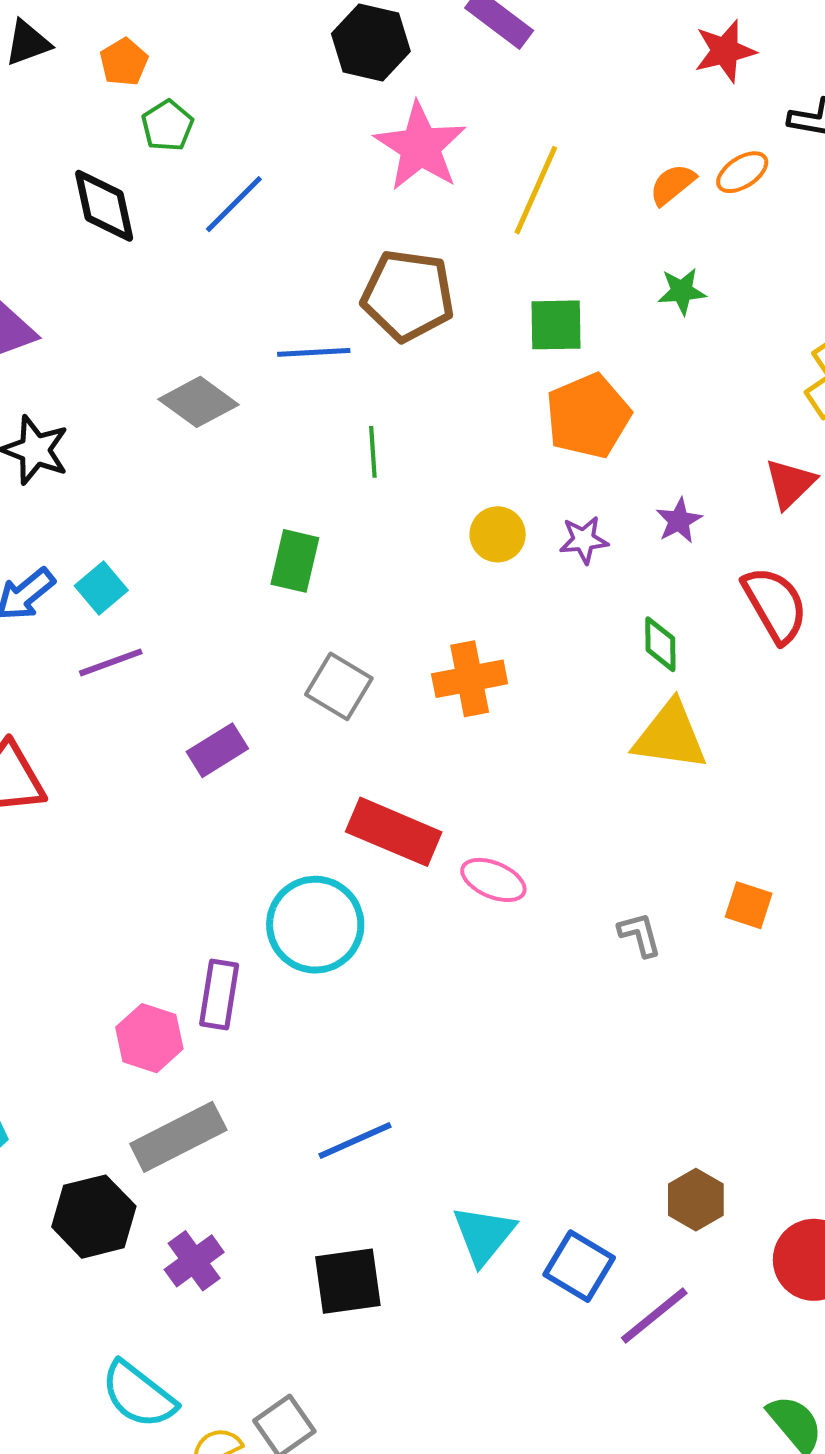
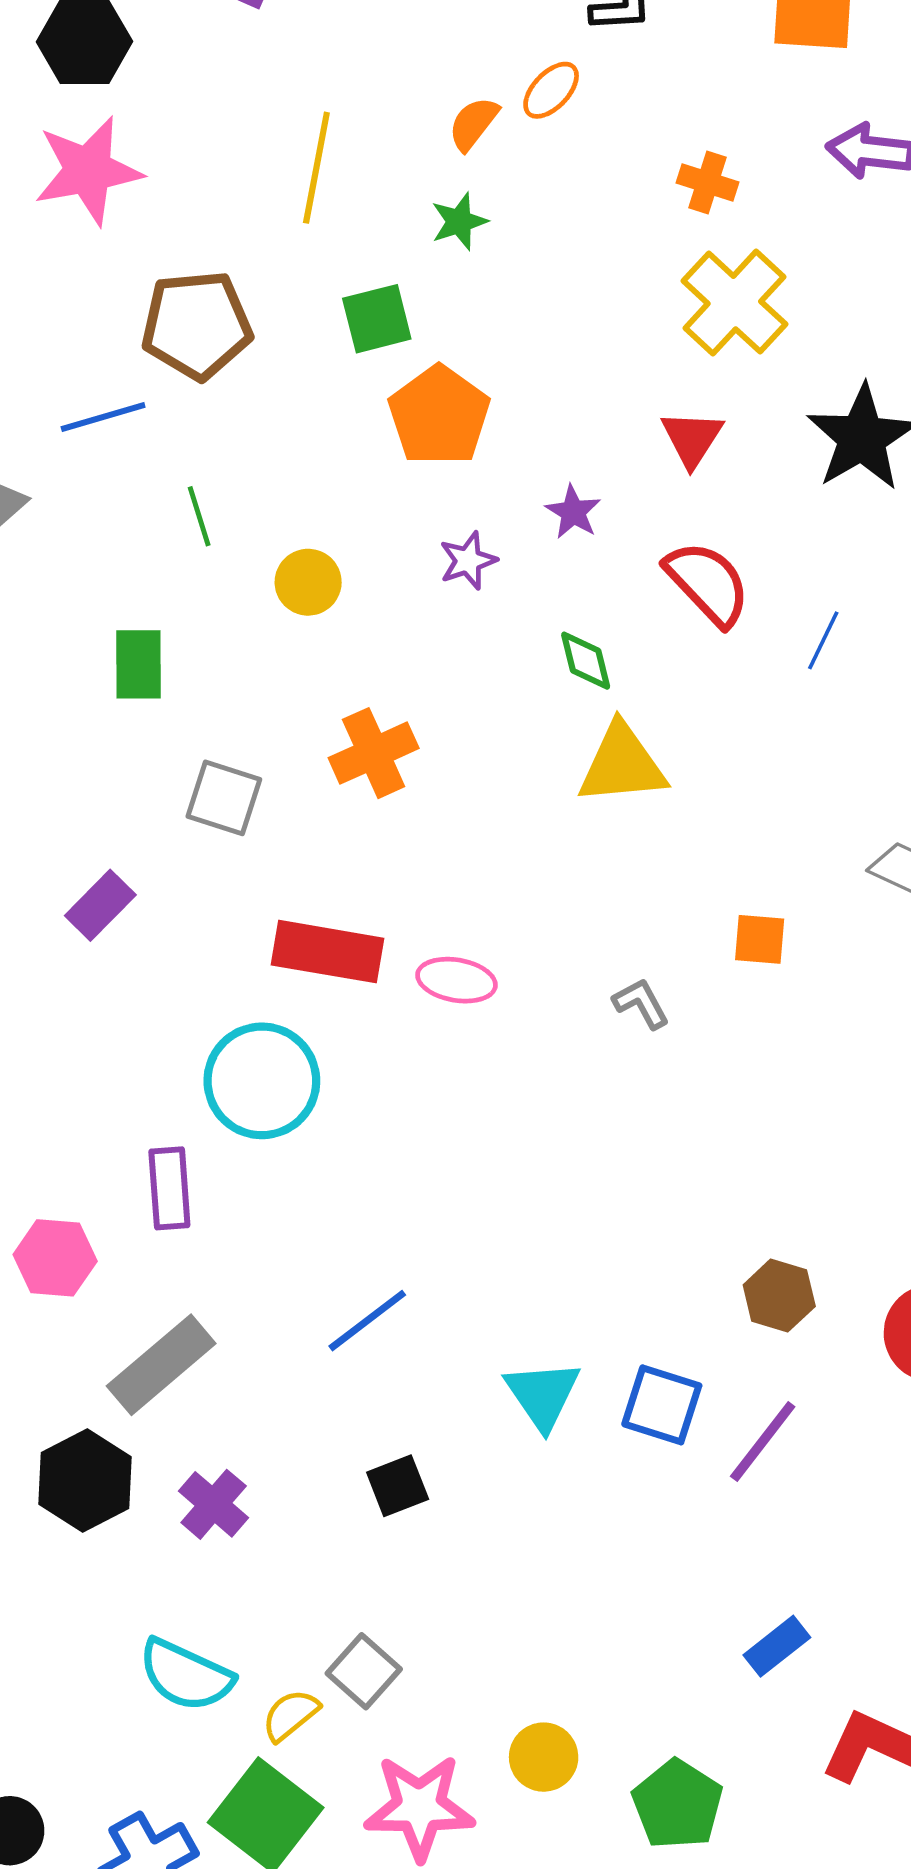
pink star: (420, 146) -> (88, 170), moved, turned -30
green star: (682, 291) -> (459, 222), moved
yellow circle: (498, 534) -> (308, 582), moved
pink hexagon: (149, 1038) -> (55, 1258), moved
black square: (348, 1281) -> (398, 1486), size x0.7

